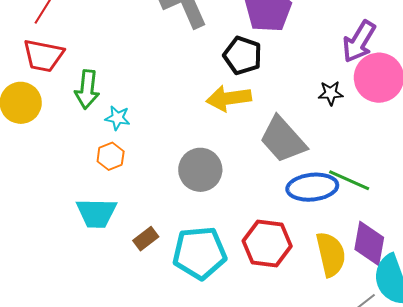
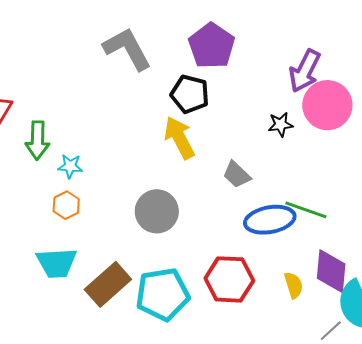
yellow arrow: (229, 98) -> (179, 138), turned 75
gray trapezoid: (283, 140) -> (237, 175), size x0.6
brown rectangle: (146, 239) -> (108, 284), size x1.8
yellow semicircle: (331, 254) -> (294, 285), size x0.6

